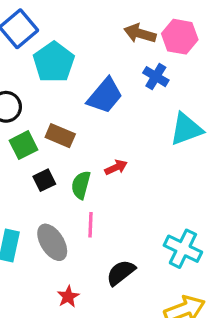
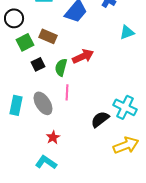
cyan triangle: (186, 129) -> (127, 32), size x0.7
red arrow: (116, 167) -> (83, 56), size x1.5
black semicircle: (121, 273) -> (100, 119), moved

